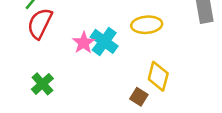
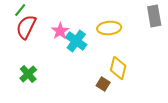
pink star: (84, 43) -> (60, 31), moved

